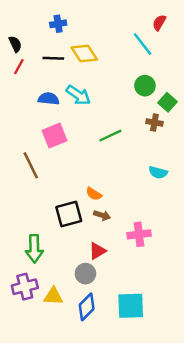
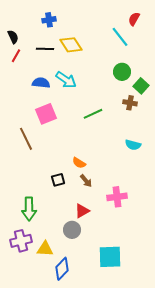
black square: (69, 214) -> (58, 180), size x0.6
brown arrow: (102, 215) -> (86, 181), turned 32
blue diamond: (87, 307) -> (62, 269), moved

